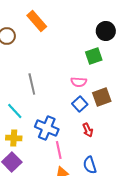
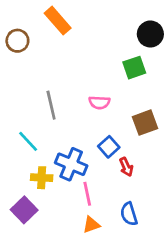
pink semicircle: (79, 82) -> (99, 102), moved
blue square: (80, 104) -> (109, 147), moved
yellow cross: (14, 138) -> (42, 178), moved

